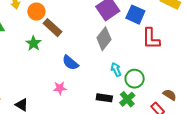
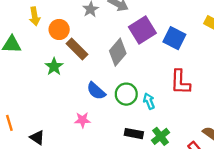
gray diamond: (104, 39) -> (118, 52), moved
red L-shape: (151, 39) -> (180, 82), moved
green circle: (135, 79) -> (126, 94), moved

